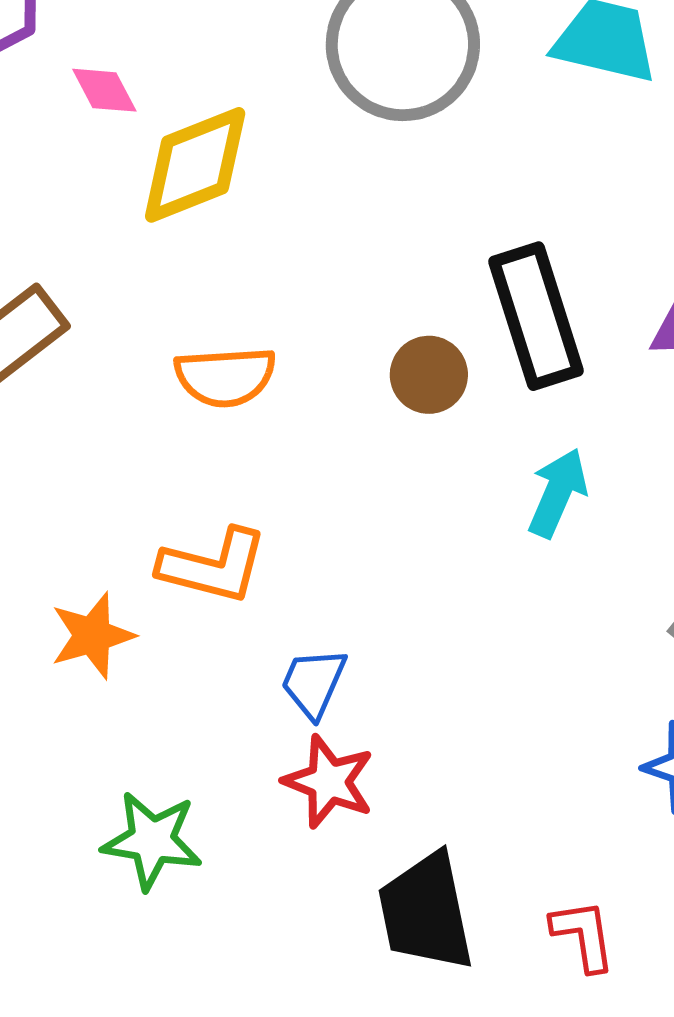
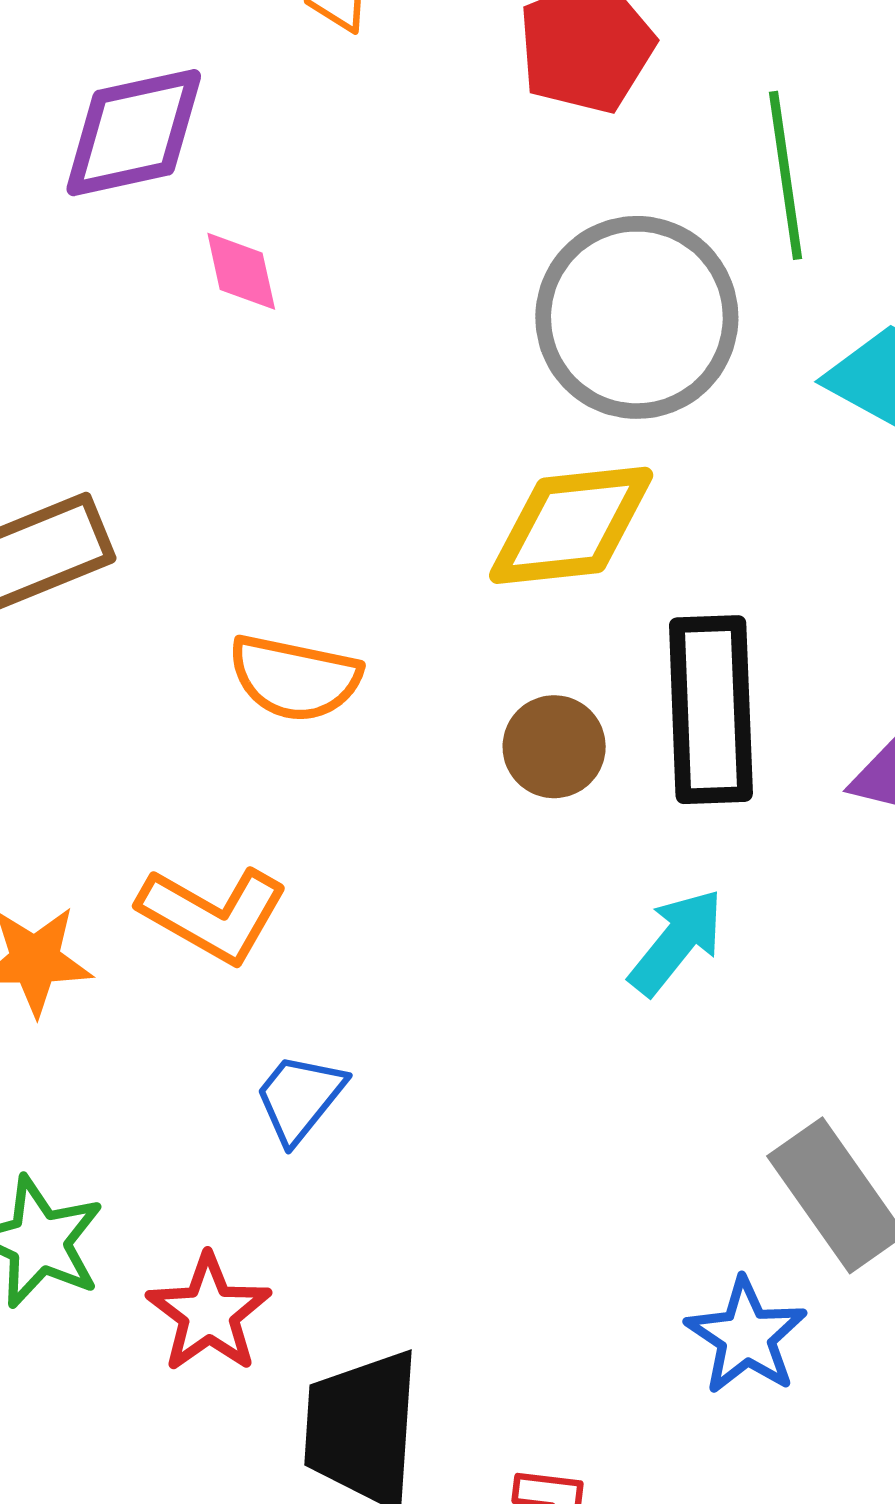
yellow diamond: (195, 165) -> (571, 525), moved
red star: (329, 782) -> (209, 1313), moved

